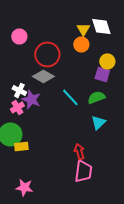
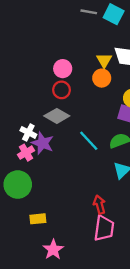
pink circle: (19, 36) -> (63, 69), moved
red circle: (47, 54) -> (61, 90), size x0.6
yellow rectangle: (21, 146) -> (38, 219), moved
pink star: (24, 187) -> (53, 250), moved, turned 30

